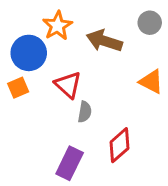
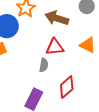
red triangle: (68, 85) -> (55, 47), moved, turned -48

